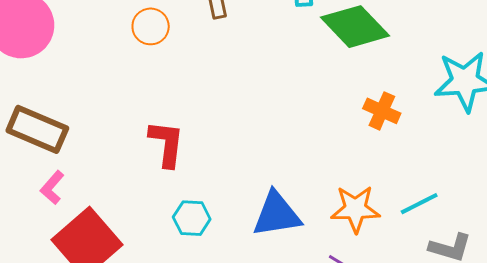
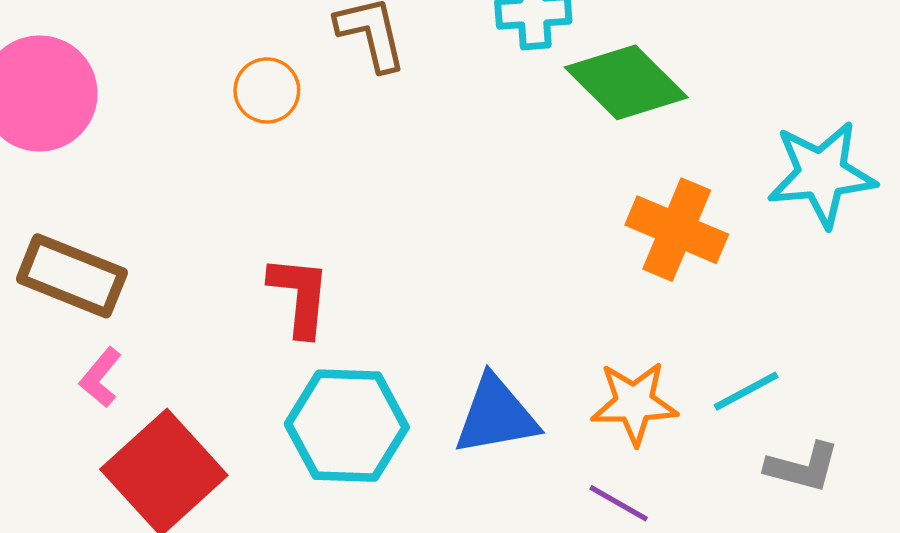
orange cross: (382, 111) -> (677, 230), size x1.5
cyan hexagon: (192, 218) -> (347, 426), size x1.8

